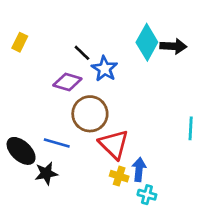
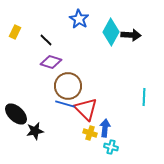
black line: (82, 53) -> (46, 40), moved
blue star: (105, 69) -> (79, 19), moved
blue line: (57, 143) -> (65, 104), moved

